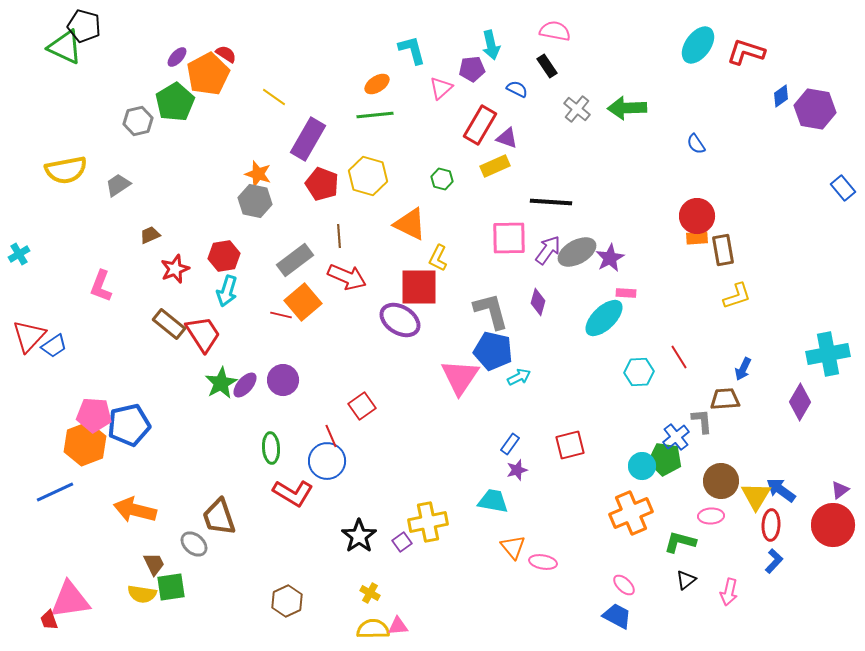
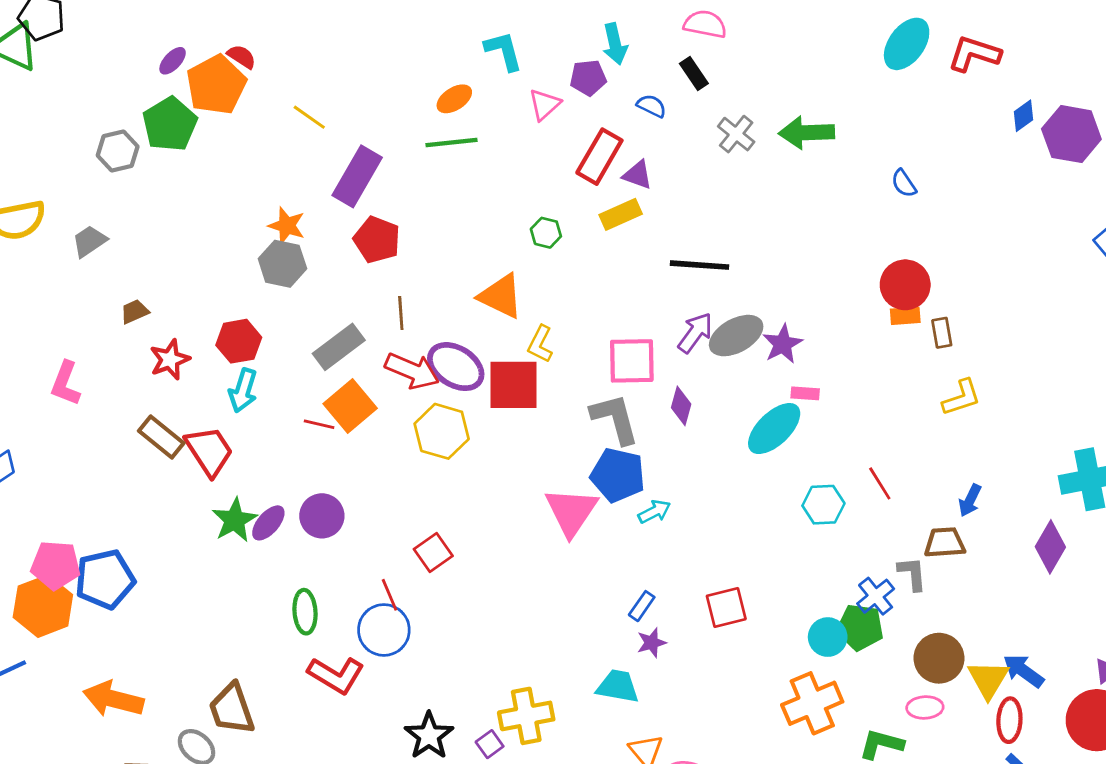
yellow hexagon: (368, 176) -> (442, 431), moved
pink square: (509, 238) -> (632, 361), moved
brown rectangle: (723, 250) -> (942, 333), size x0.7
purple ellipse: (400, 320) -> (456, 367), moved

